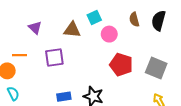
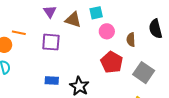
brown semicircle: (134, 19) -> (131, 40), moved
black semicircle: (159, 21) -> (156, 29), turned -42
purple triangle: (35, 28) -> (50, 12), moved

